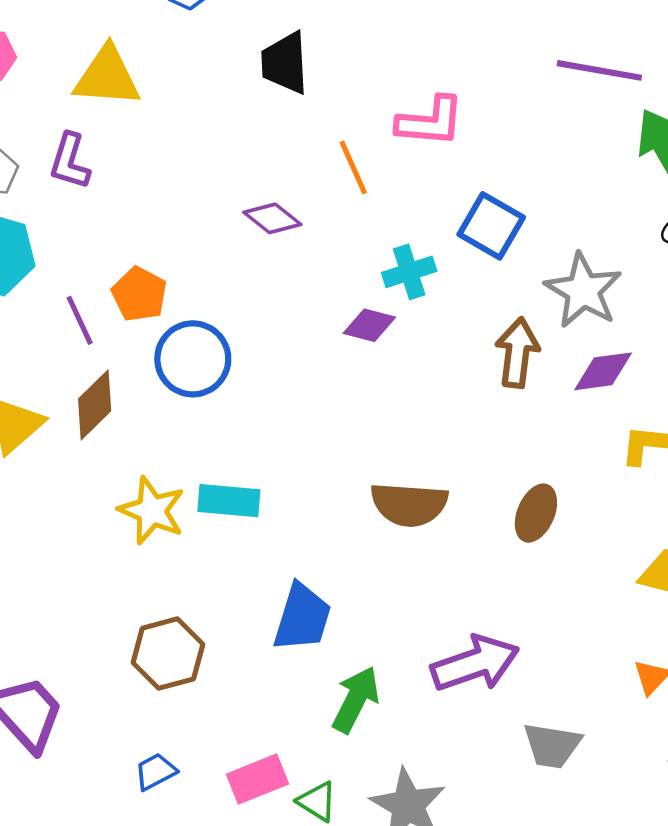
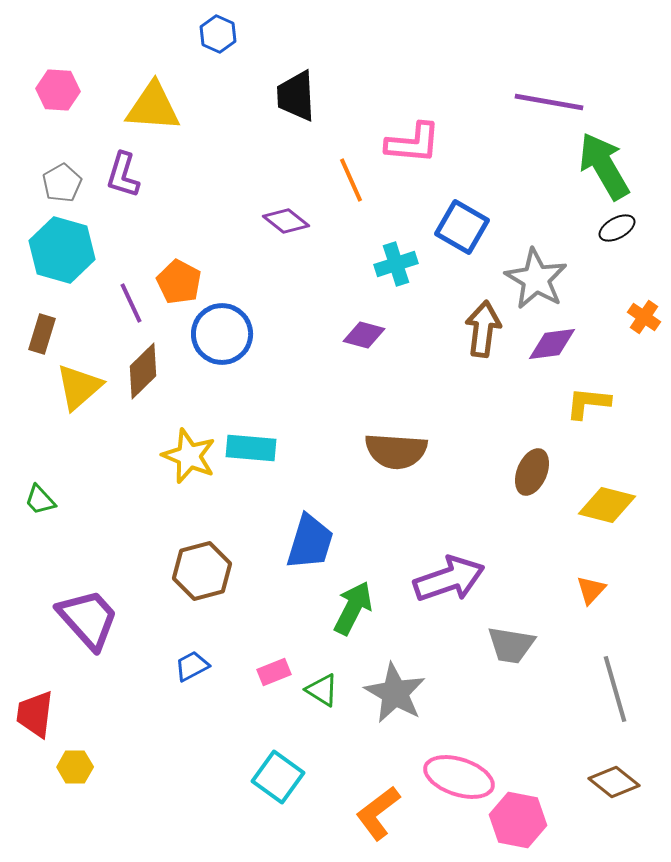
purple diamond: (369, 325) -> (364, 335), moved
brown ellipse: (536, 513) -> (532, 472), moved
pink rectangle: (257, 779) -> (274, 672), size x0.7

